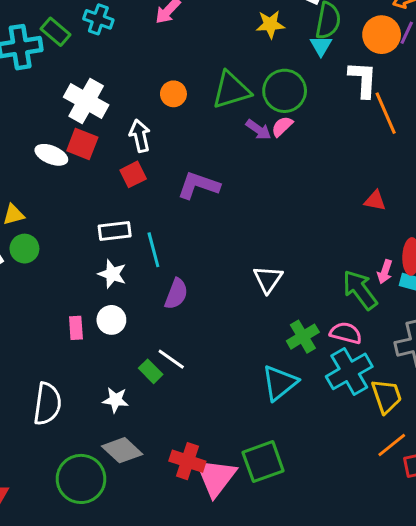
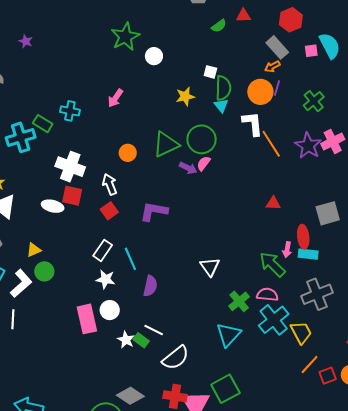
white rectangle: (115, 231) -> (103, 250), turned -40
pink rectangle: (76, 328) -> (87, 319), size x1.8
white star: (115, 400) -> (126, 340), moved, turned 30
white semicircle: (47, 404) -> (176, 358), moved, turned 52

